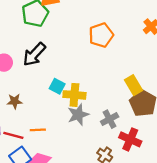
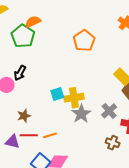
black arrow: (34, 54) -> (20, 73), moved, size x0.7
cyan square: (57, 86) -> (57, 94), turned -32
red line: (13, 135) -> (29, 135), moved

